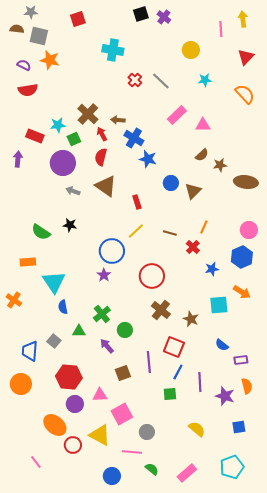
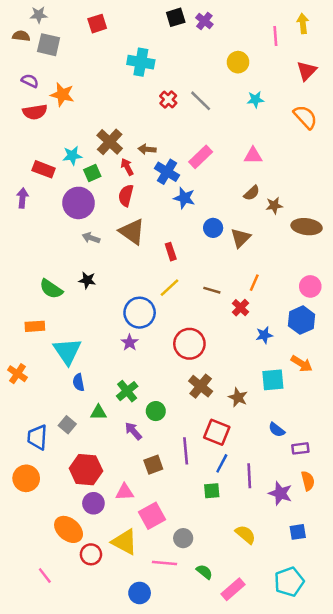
orange star: (50, 60) -> (62, 95), moved
pink rectangle: (177, 115) -> (201, 157), moved
green semicircle: (152, 469) -> (204, 572), moved

